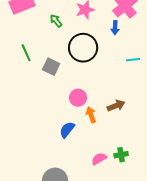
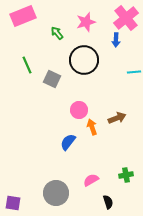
green cross: (121, 155) -> (126, 175), moved
pink semicircle: (99, 159) -> (91, 180), moved

